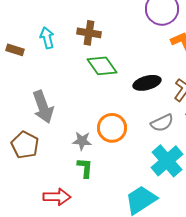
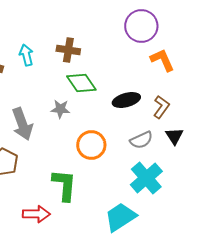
gray star: (82, 141) -> (60, 109), moved
green L-shape: (85, 168) -> (64, 185), size x1.6

